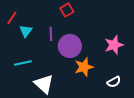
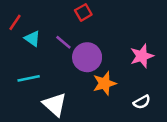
cyan triangle: (26, 31) -> (32, 39), turned -32
purple line: (51, 34) -> (63, 42), turned -48

